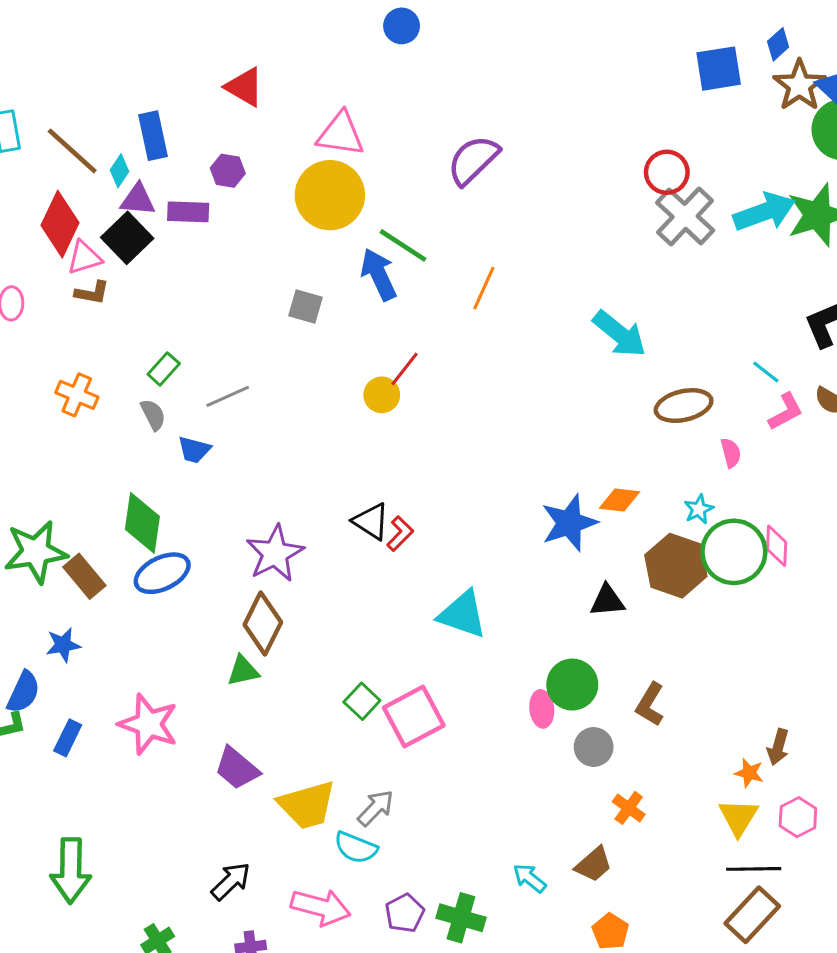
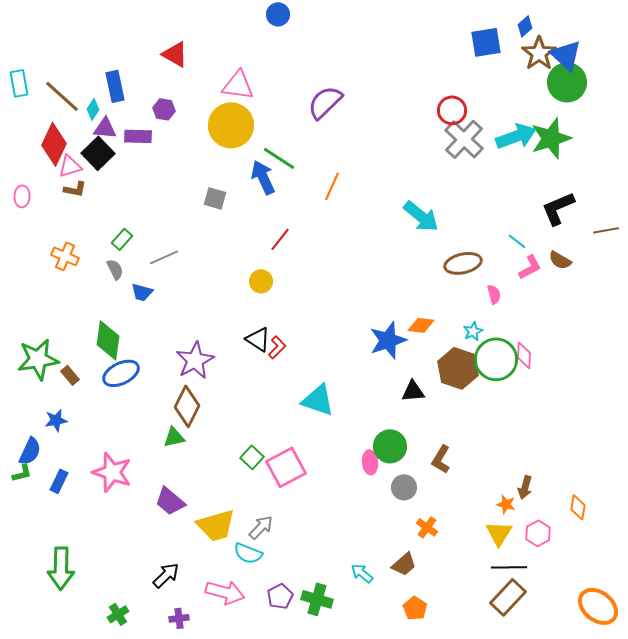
yellow circle: (382, 395) -> (261, 281), moved
brown rectangle: (84, 576) -> (70, 375), size x0.7

